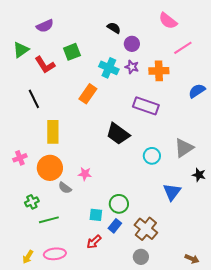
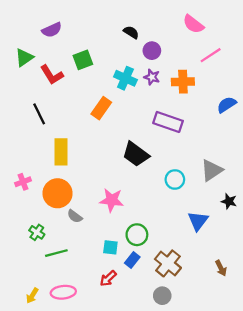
pink star: (85, 174) -> (112, 200), moved, size x1.5
green cross: (32, 202) -> (37, 232), turned -32
brown arrow: (192, 259) -> (221, 268), moved, turned 40

